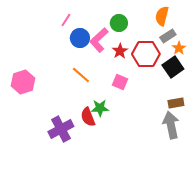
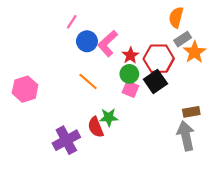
green circle: (119, 23) -> (129, 74), moved
orange star: (179, 48) -> (195, 52), size x1.5
black square: (173, 67) -> (155, 82), moved

